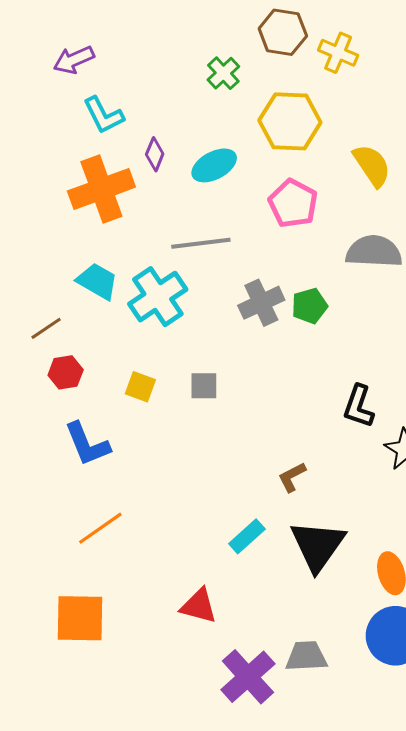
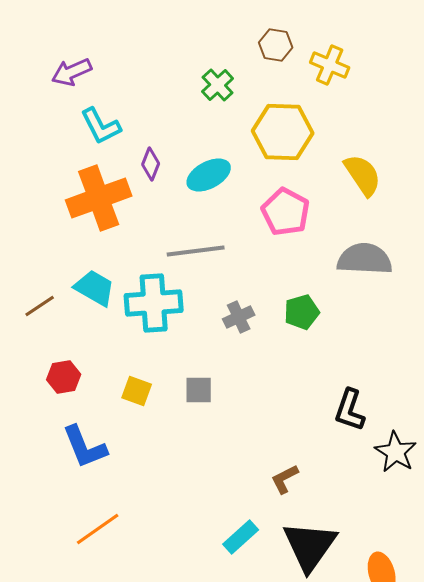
brown hexagon: (283, 32) -> (276, 45), size x0.7
cyan cross: (158, 297) -> (154, 303), turned 30
gray cross: (261, 303) -> (239, 317), moved, size x0.7
brown line: (46, 328) -> (40, 306), moved

